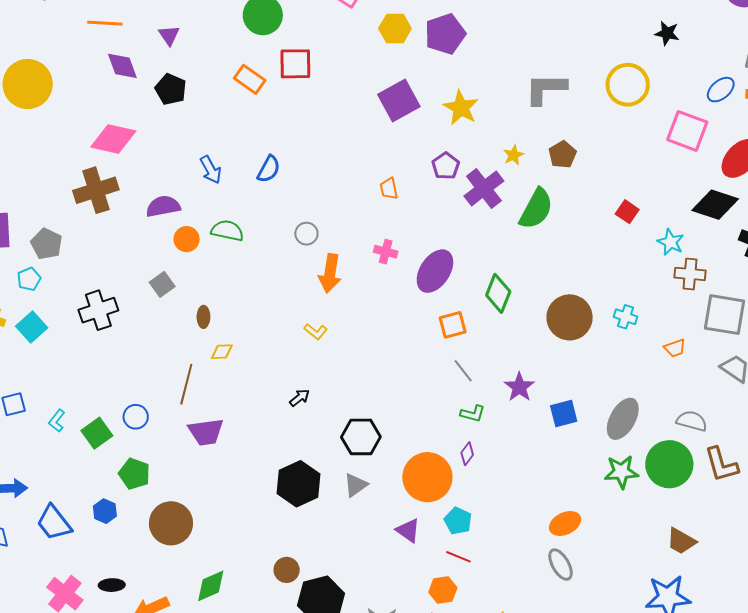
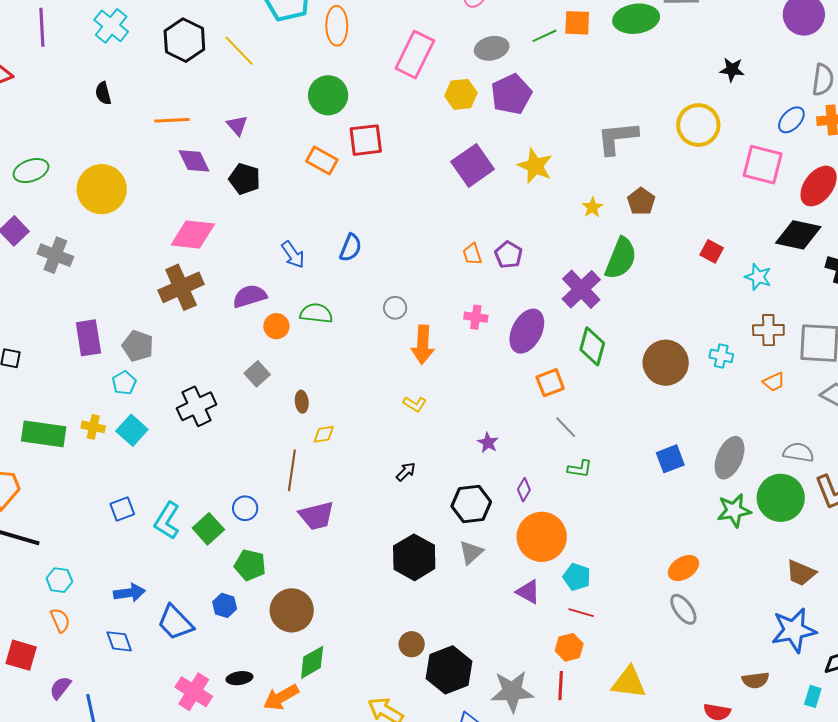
purple pentagon: (446, 166) -> (509, 255), moved
purple cross: (484, 188) -> (581, 289), moved
brown cross: (690, 274) -> (768, 330), moved
purple star: (519, 387) -> (488, 443), moved, size x0.7
cyan L-shape: (57, 421) -> (167, 521), size x1.6
purple diamond: (467, 454) -> (524, 490), moved
green diamond: (211, 586) -> (312, 662), moved

